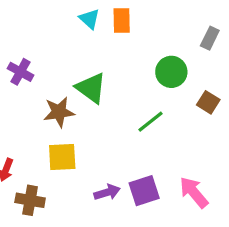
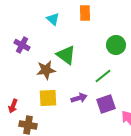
cyan triangle: (89, 19) -> (53, 19), moved
purple square: (144, 191) -> (106, 104), moved
purple arrow: (107, 192) -> (79, 98), moved

